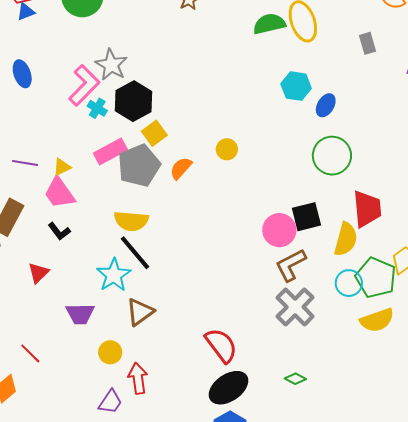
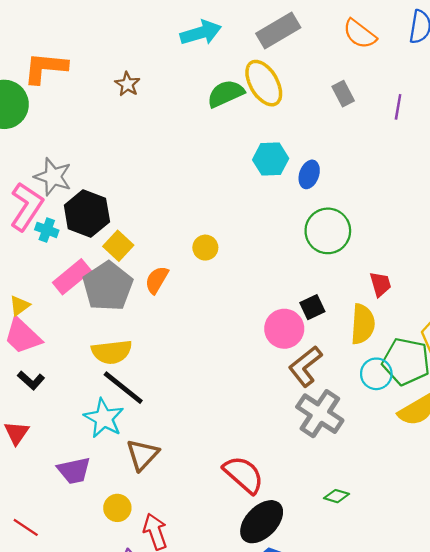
red trapezoid: (367, 209) -> (380, 284), size x0.6
black square: (306, 217) -> (312, 307), size x0.7

